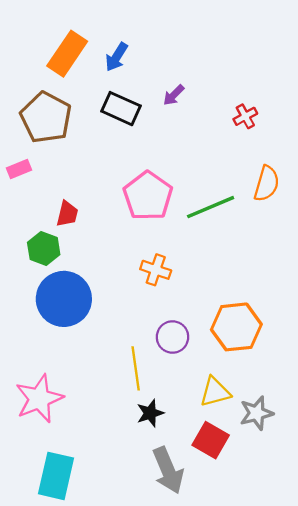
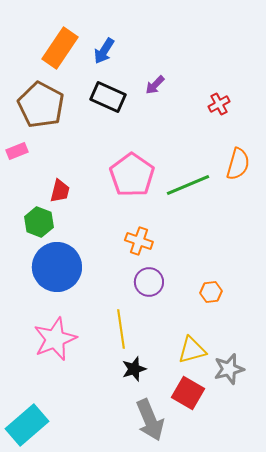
orange hexagon: (236, 327) -> (211, 292), size x0.5
purple circle: (172, 337) -> (149, 282), moved
pink star: (39, 399) -> (55, 339), moved
cyan rectangle: (56, 476) -> (27, 425), moved, turned 36

